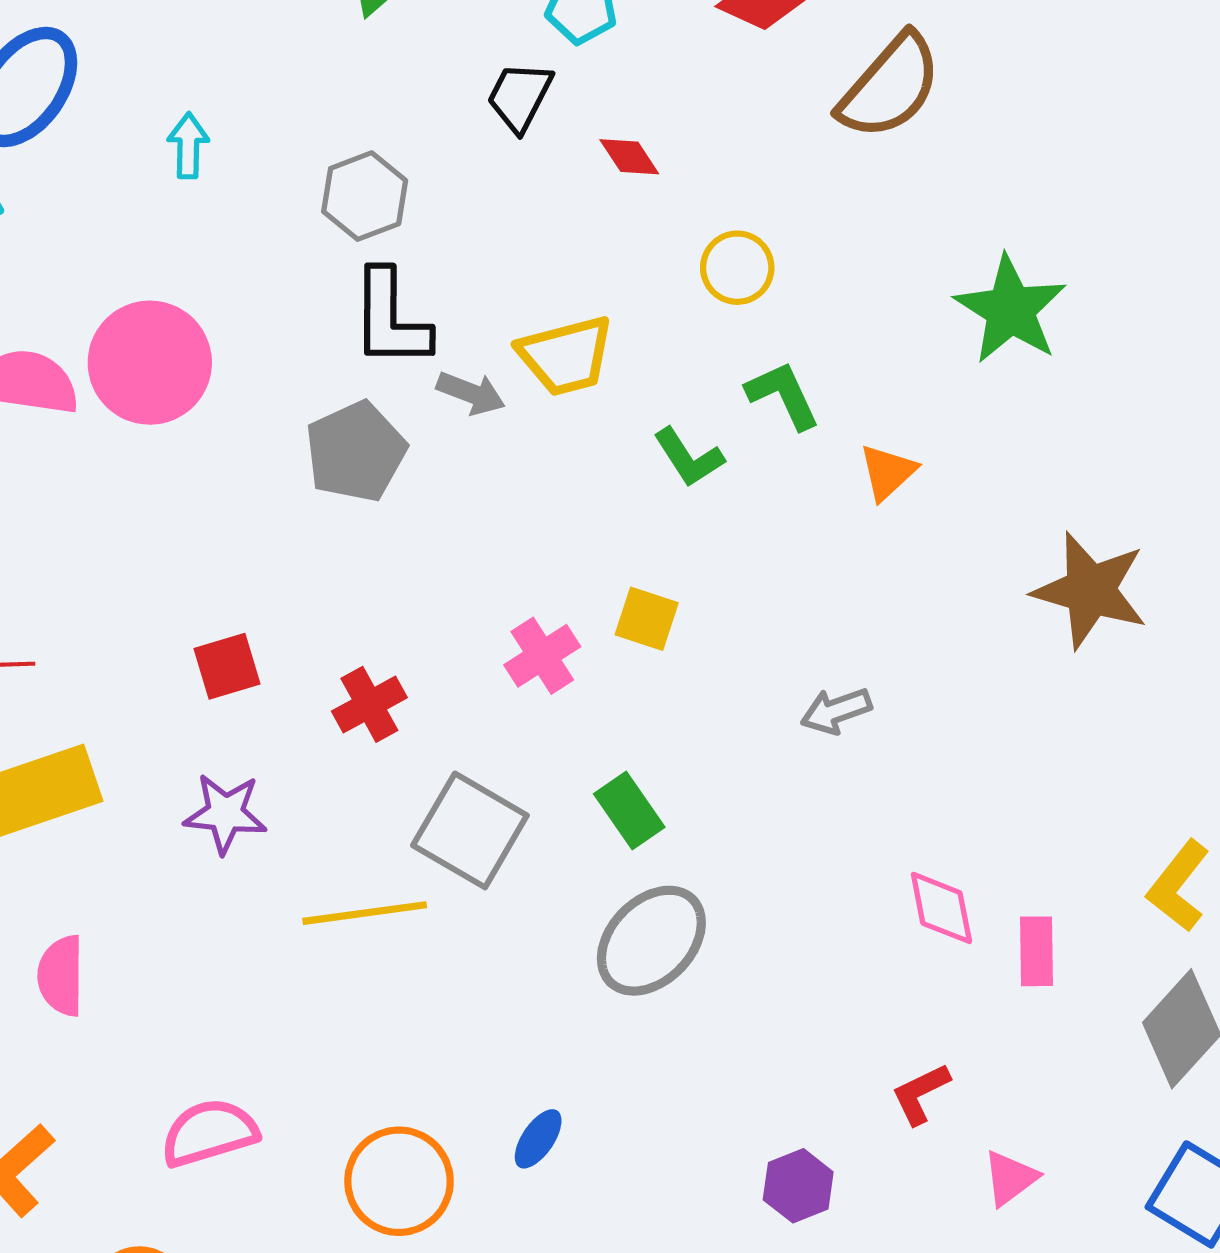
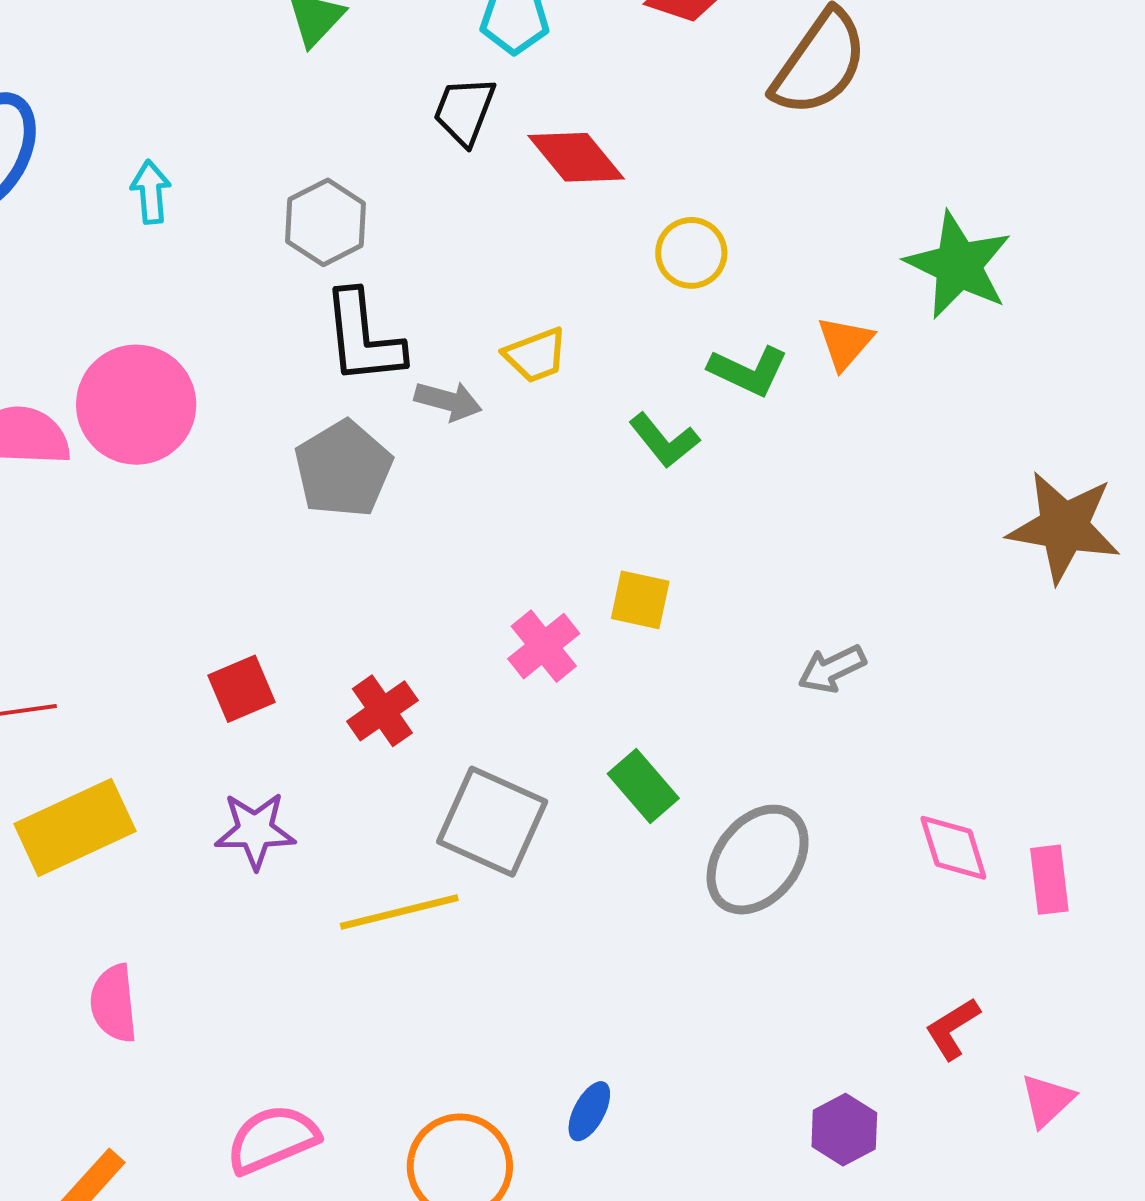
red diamond: (629, 157) -> (576, 157), size x1.6
yellow trapezoid: (566, 356) -> (536, 355), size x0.7
green L-shape: (783, 395) -> (748, 371), turned 146
orange triangle: (888, 472) -> (845, 343), moved
gray ellipse: (651, 941) -> (758, 860), moved

